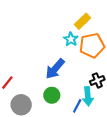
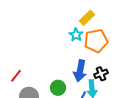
blue arrow: (55, 69) -> (80, 71), moved, turned -30

